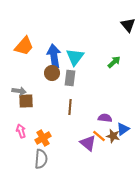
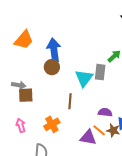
cyan triangle: (75, 57) -> (84, 78), moved
gray rectangle: (70, 78) -> (100, 72), moved
orange cross: (43, 138) -> (52, 124), moved
purple triangle: (88, 143) -> (88, 137), turned -30

